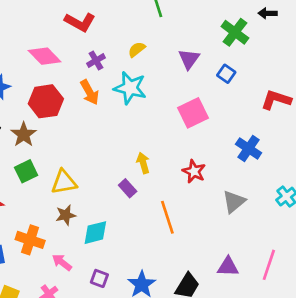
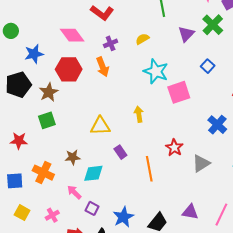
green cross: (235, 32) -> (213, 25), moved
purple triangle: (189, 59) -> (186, 34), moved
cyan star: (130, 88) -> (156, 71), moved
yellow arrow: (143, 163) -> (139, 114), moved
red star: (194, 171) -> (174, 148), moved
yellow triangle: (64, 182) -> (100, 126), moved
purple rectangle: (128, 188) -> (120, 152), moved
pink arrow: (62, 262) -> (74, 192), moved

